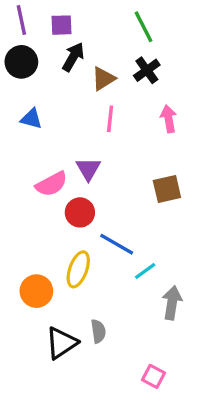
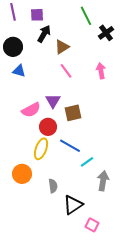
black circle: (21, 62) -> (13, 47), moved
black cross: (147, 70) -> (106, 33), moved
pink line: (110, 119) -> (66, 71), turned -42
brown square: (167, 189) -> (73, 113), moved
yellow ellipse: (78, 269) -> (41, 149), moved
gray semicircle: (98, 331) -> (53, 186), moved
black triangle: (62, 343) -> (73, 205), moved

